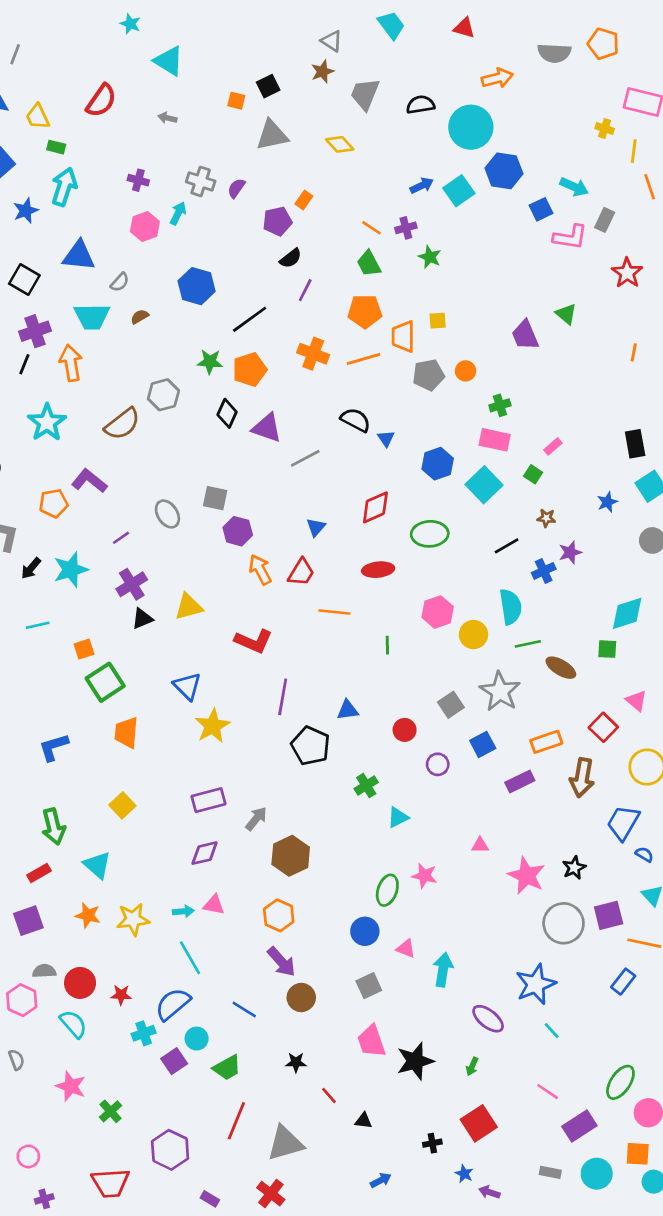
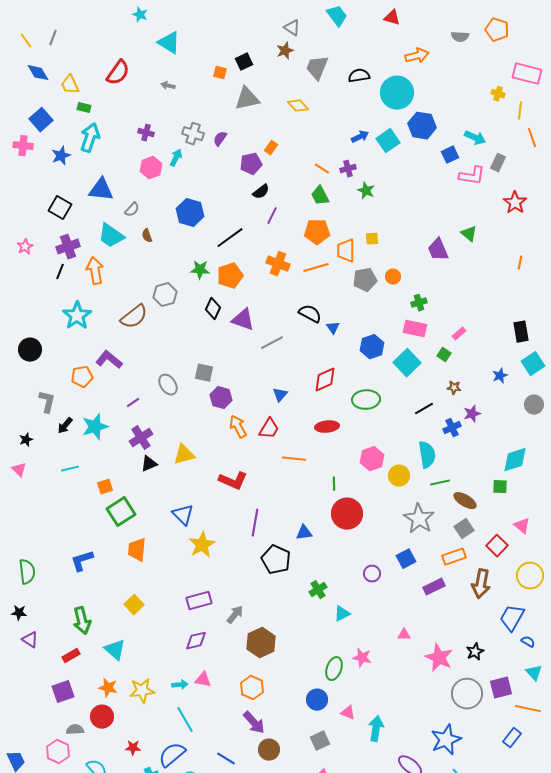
gray semicircle: (554, 53) -> (460, 37), size x0.7
cyan trapezoid: (92, 317) -> (111, 236), turned 36
brown semicircle: (140, 317) -> (147, 236), turned -80
gray square: (451, 705) -> (464, 529), moved
red circle: (405, 730) -> (347, 514), moved, size x1.8
red circle: (80, 983) -> (102, 717), moved

